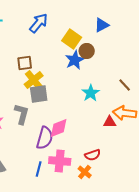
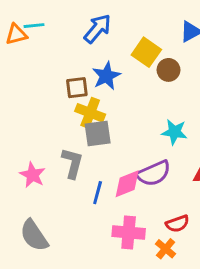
blue star: (75, 60) -> (106, 76), moved
yellow cross: (34, 80) -> (90, 113), turned -30
cyan star: (91, 93) -> (174, 132), turned -30
purple semicircle: (45, 138) -> (154, 173), moved, turned 50
blue line: (39, 169) -> (98, 193), moved

